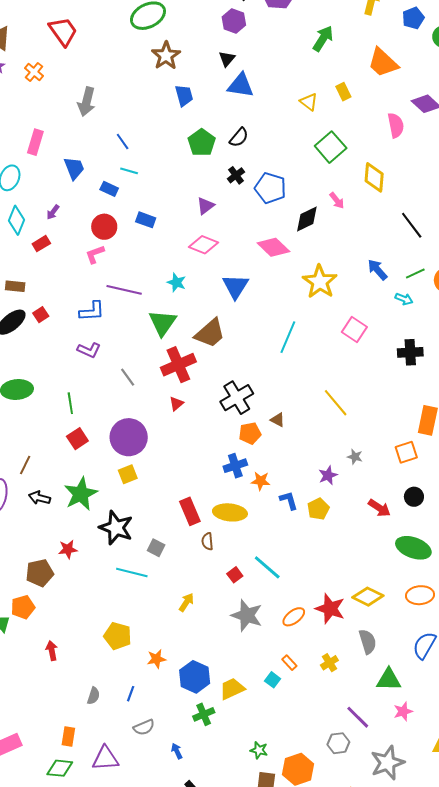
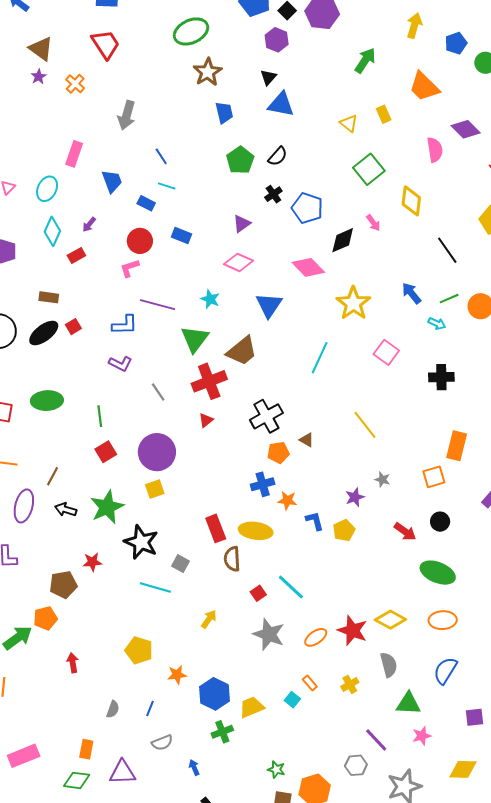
brown semicircle: (207, 541) -> (232, 559), size x1.4

